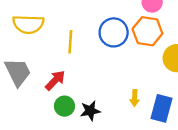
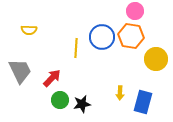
yellow semicircle: (28, 24) -> (29, 30), size x0.6
yellow line: (70, 42) -> (76, 48), moved

